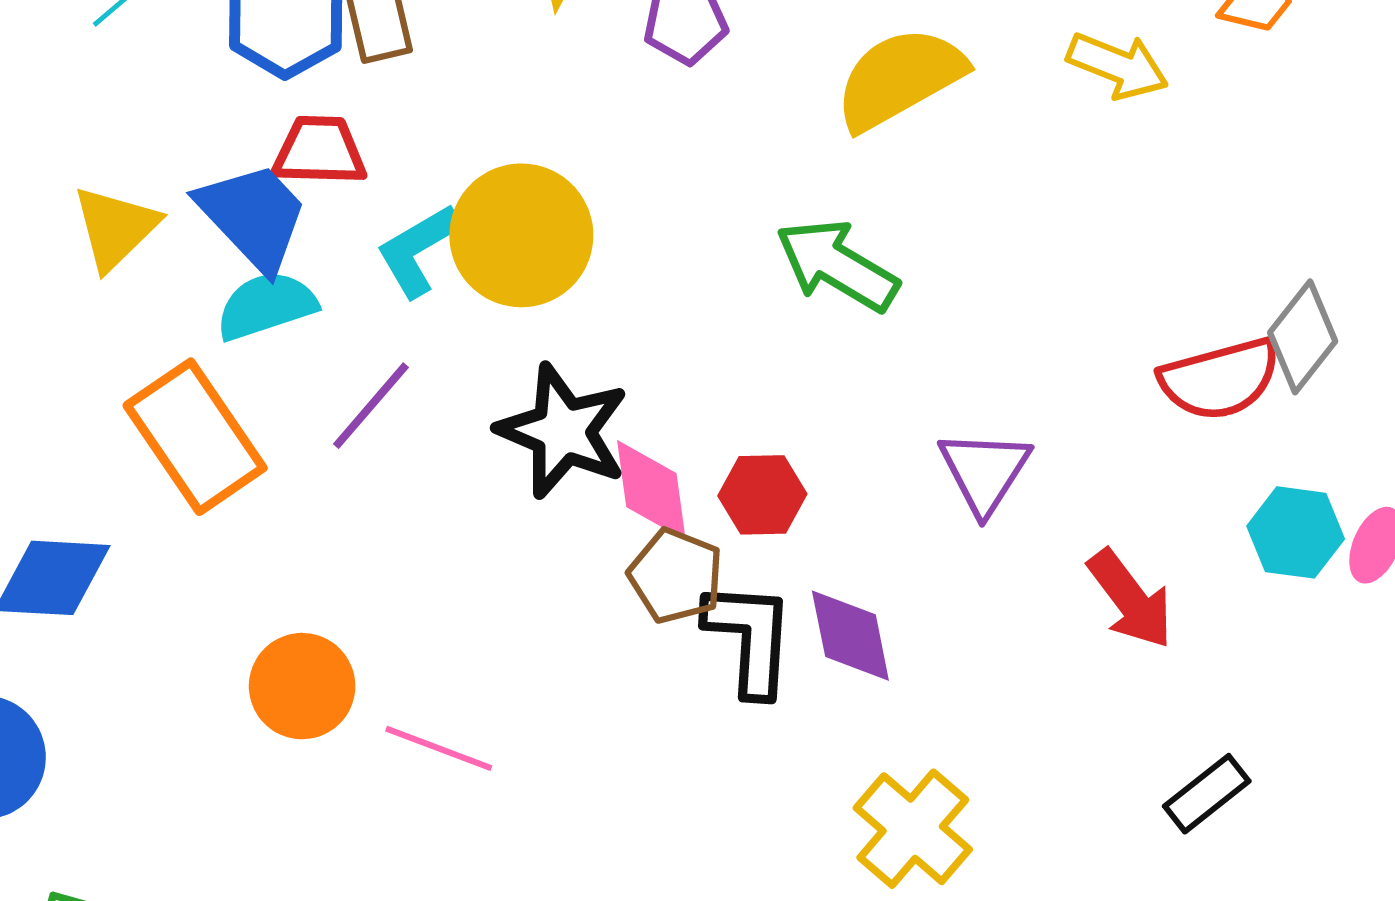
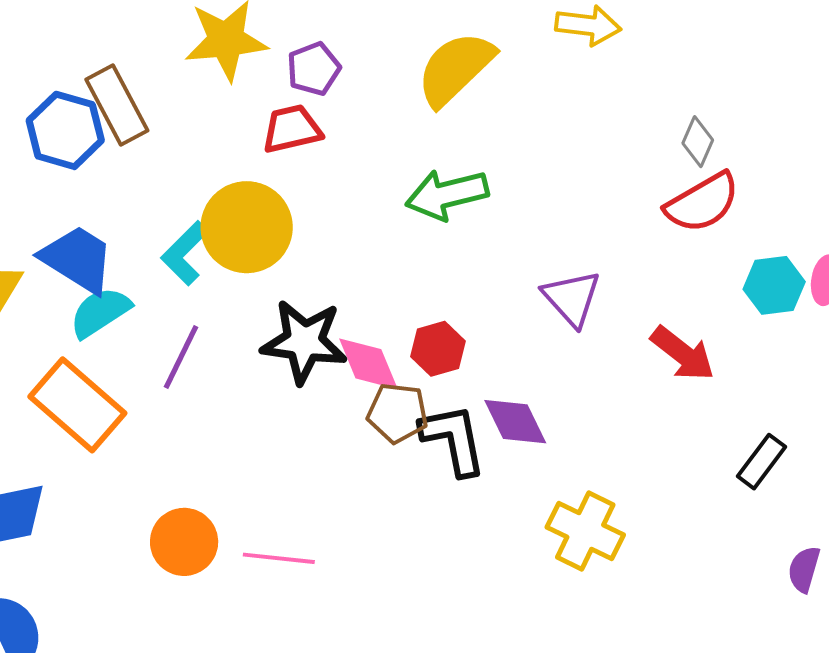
red trapezoid: (319, 151) -> (292, 129), moved
green arrow: (837, 265) -> (447, 194), turned -30
gray diamond: (1303, 337) -> (698, 142), moved, size x0.7

